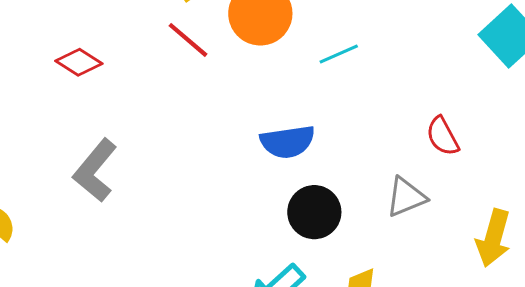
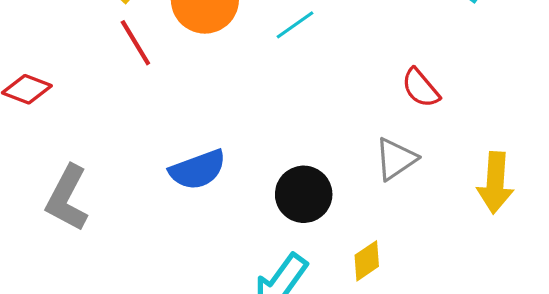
red line: (188, 40) -> (135, 43), turned 30
blue semicircle: (288, 142) -> (198, 170), moved

